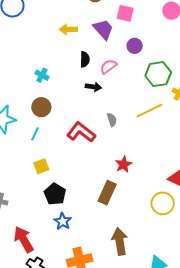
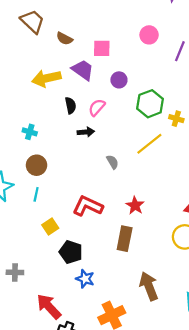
yellow arrow: (68, 29) -> (46, 78), size x1.5
red L-shape: (81, 132) -> (88, 206), moved

